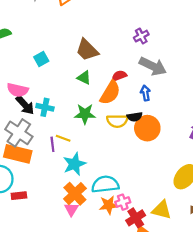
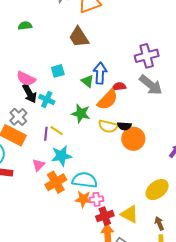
purple cross: (141, 36) -> (147, 56), size x1.6
brown trapezoid: (87, 50) -> (79, 37), moved
cyan square: (41, 59) -> (58, 71), moved
blue arrow: (145, 93) -> (100, 73), moved, size x1.5
gray cross: (19, 133) -> (18, 117), size x0.7
pink triangle: (71, 209) -> (38, 165), moved

